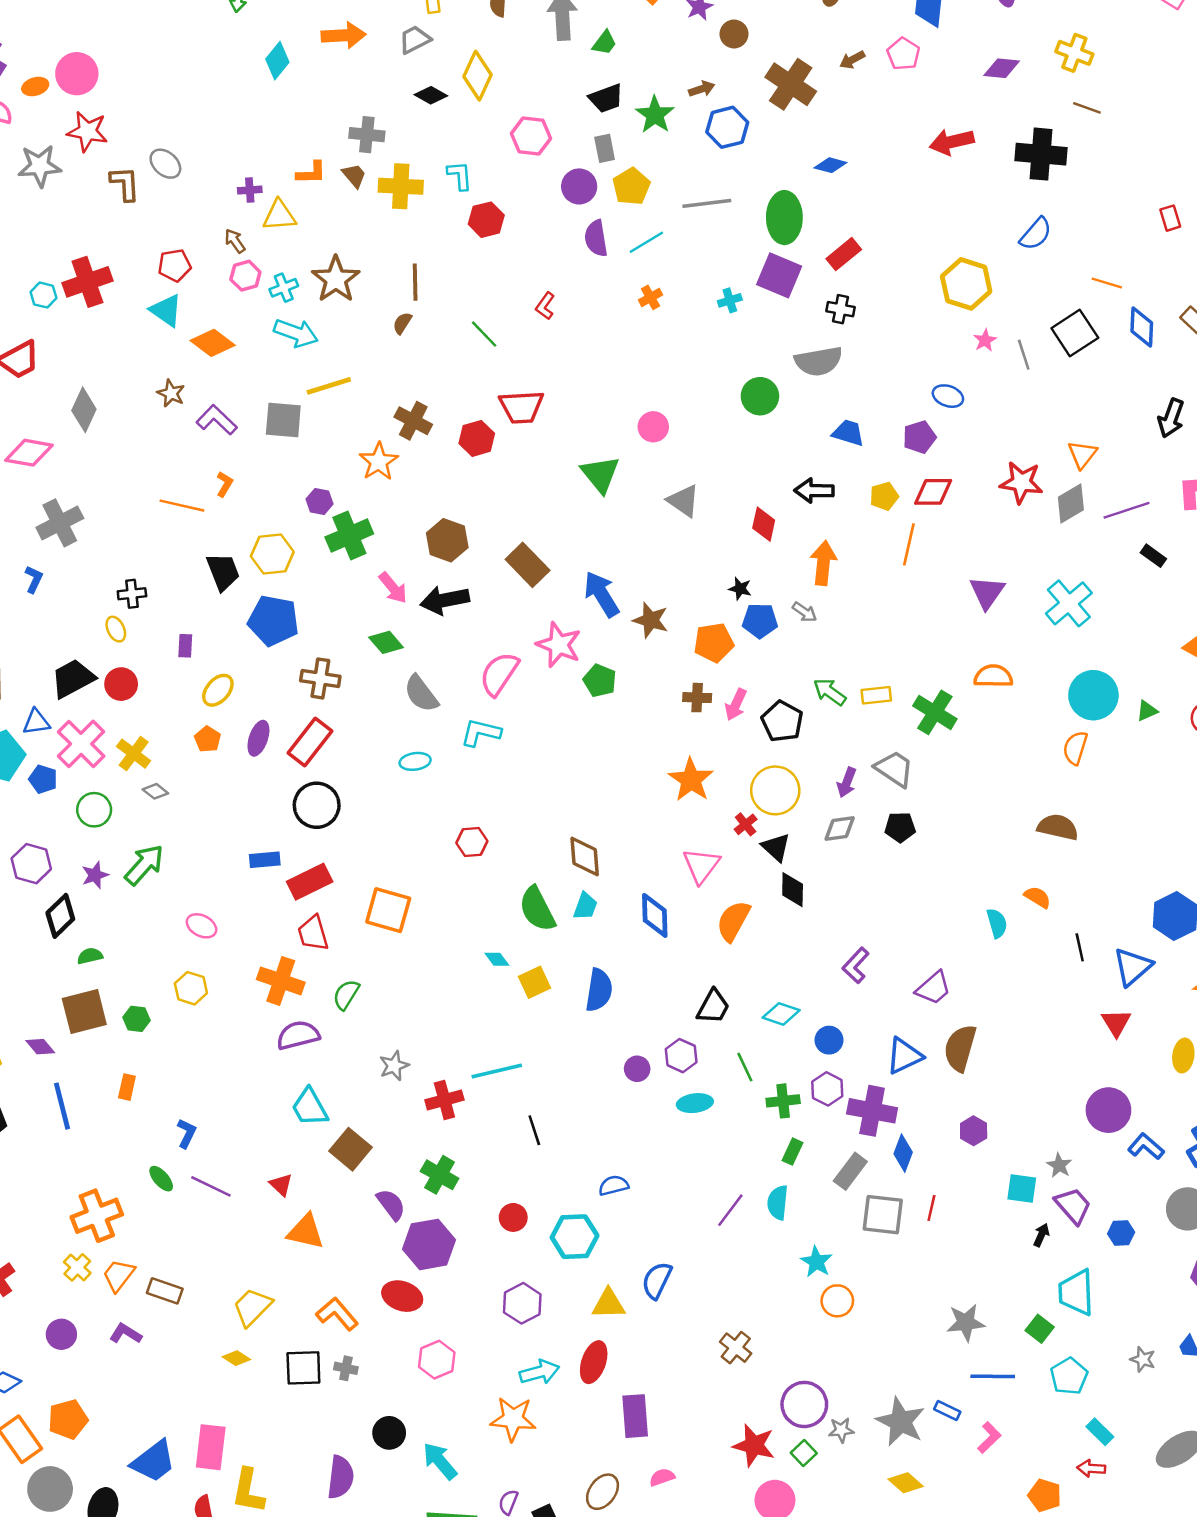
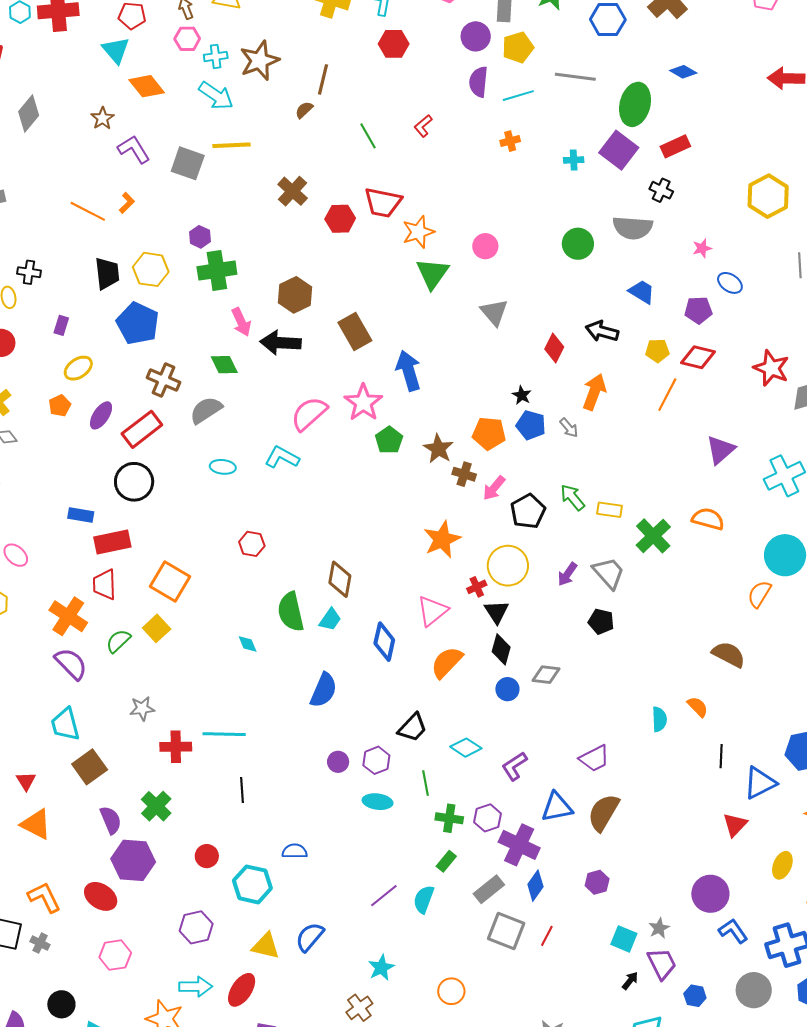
pink star: (985, 340) -> (702, 248), moved
orange star: (379, 462) -> (418, 232), moved
brown star: (651, 620) -> (438, 449), moved
gray semicircle: (421, 694) -> (206, 410), moved, turned 80
gray diamond: (840, 829) -> (546, 675), moved
purple L-shape: (856, 965) -> (514, 766), moved
yellow square: (535, 982) -> (157, 628), moved, turned -32
purple semicircle: (298, 1035) -> (71, 664), turned 45
blue circle: (829, 1040) -> (507, 689), moved
cyan star: (816, 1262) -> (381, 968), moved

